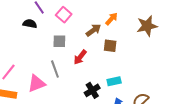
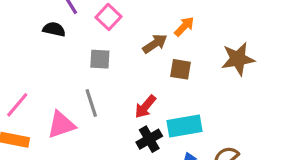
brown star: (147, 26) -> (238, 59), moved
red arrow: (80, 57) -> (145, 107), moved
cyan rectangle: (114, 81) -> (185, 126), size x1.5

